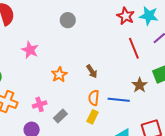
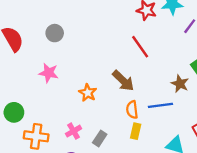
gray circle: (68, 20) -> (55, 33), moved
red line: (134, 48) -> (140, 47), moved
brown arrow: (92, 71) -> (123, 81), size x1.5

